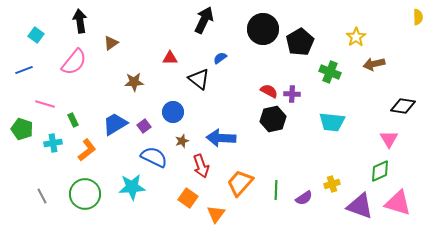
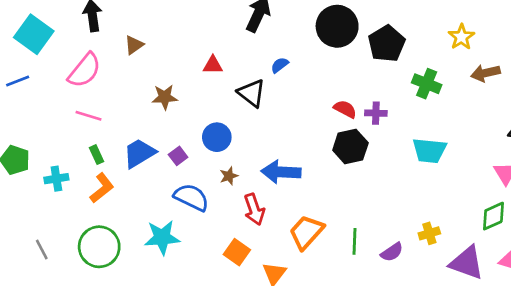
cyan square: (36, 35) -> (34, 34), size x1.8
pink line: (45, 104) -> (88, 116), moved
green rectangle: (73, 120) -> (97, 155), moved

